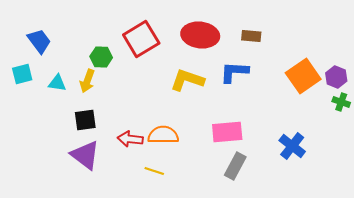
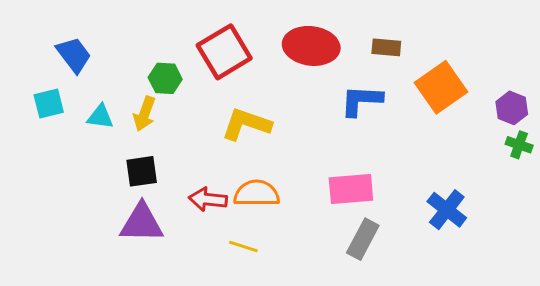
orange square: (303, 76) -> (441, 87), moved
yellow L-shape: (187, 80) -> (246, 124), moved
purple triangle: (85, 155) -> (142, 223), turned -36

